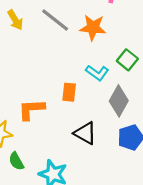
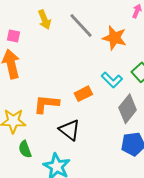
orange rectangle: (69, 92) -> (83, 94), turned 48
black triangle: (85, 133) -> (70, 130), moved

